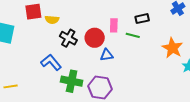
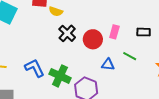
green line: (133, 35) -> (130, 56), moved
blue triangle: (107, 55) -> (108, 64), moved
blue L-shape: (51, 62) -> (35, 68), moved

